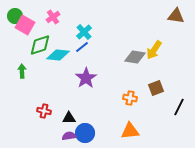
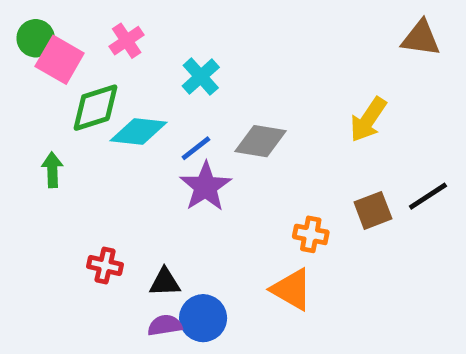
blue line: (82, 47) -> (196, 148), moved
gray diamond: (135, 57) -> (261, 141), moved
black line: (179, 107) -> (428, 196), moved, turned 30
orange triangle: (130, 131) -> (292, 289), moved, turned 36

